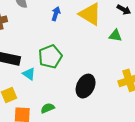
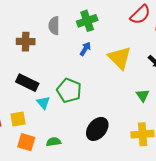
green triangle: (115, 36) -> (143, 95), moved, turned 32
green pentagon: (50, 57) -> (69, 91), turned 30

